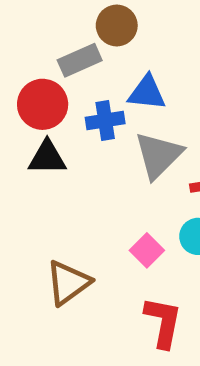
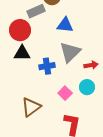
blue cross: (105, 121) -> (47, 66), moved

